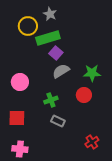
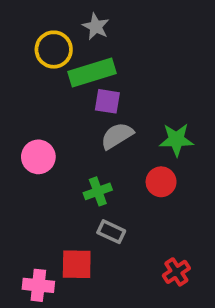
purple square: (56, 53) -> (107, 101), turned -32
red square: (17, 118) -> (77, 264), moved

